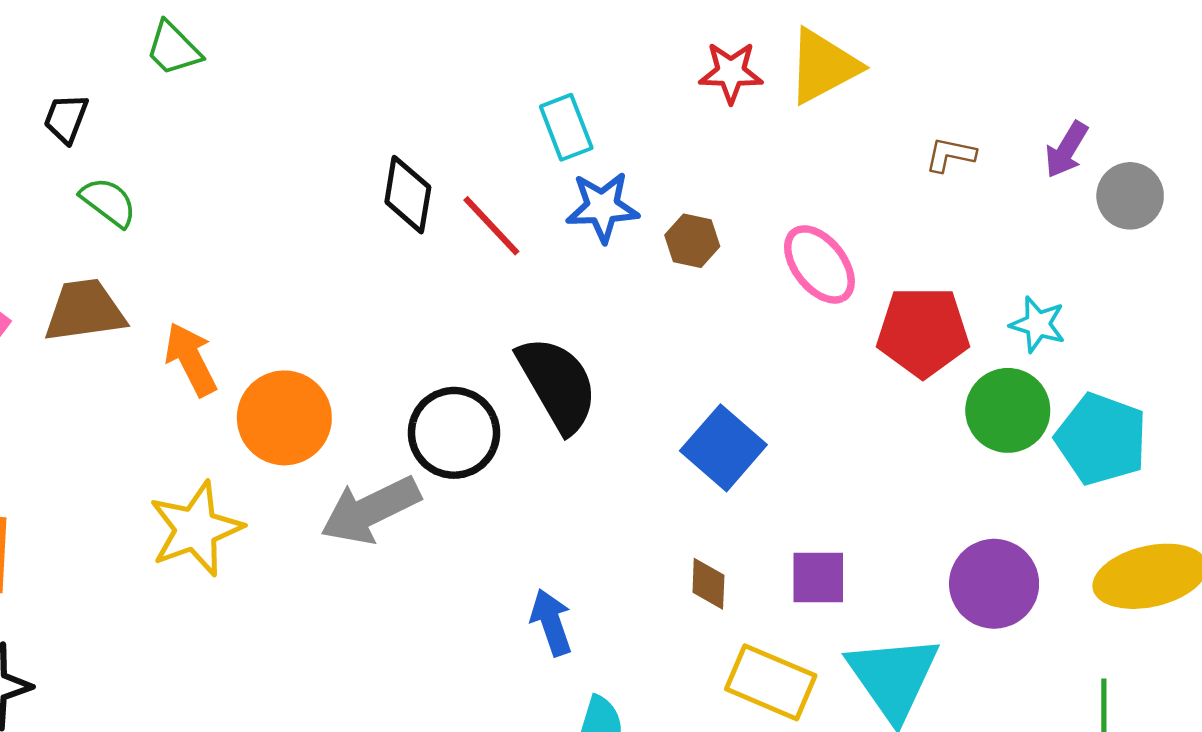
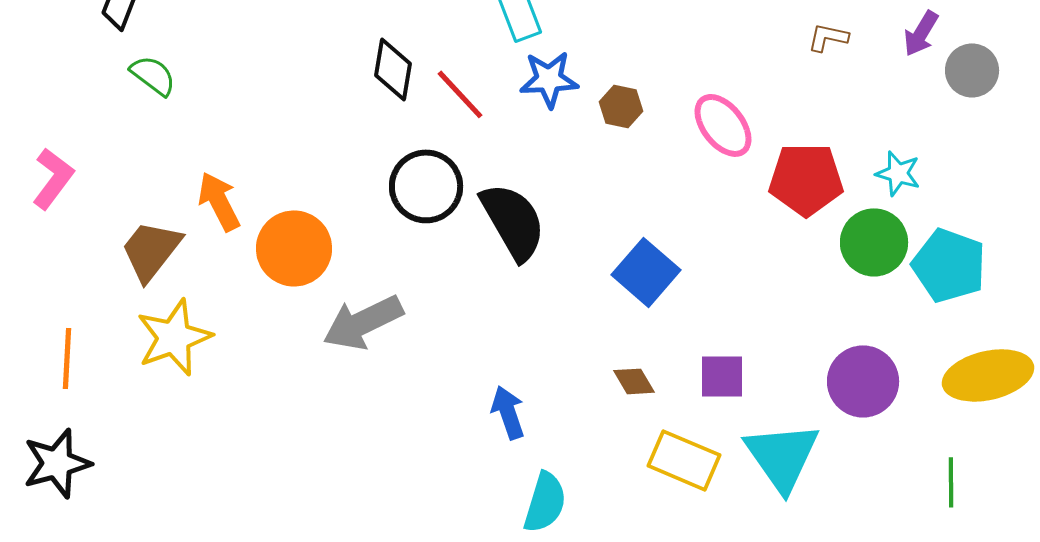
brown trapezoid: (85, 311) -> (151, 250), moved, turned -44
black circle: (454, 433) -> (426, 186), moved
yellow star: (196, 529) -> (174, 337), moved
brown diamond: (708, 584) -> (634, 381), turned -33

